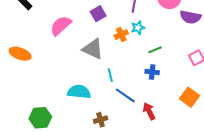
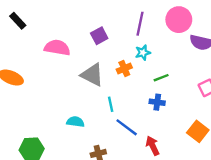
pink semicircle: (61, 26) -> (57, 48), turned 50
orange cross: (121, 35) -> (124, 68), moved
cyan semicircle: (79, 92) -> (75, 122), size x0.7

